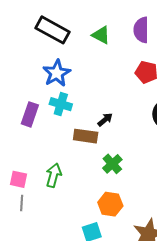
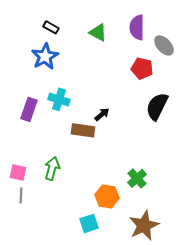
black rectangle: (53, 30) -> (51, 27), size x0.5
blue star: (57, 73) -> (45, 56), moved
green cross: (112, 164) -> (137, 178), moved

